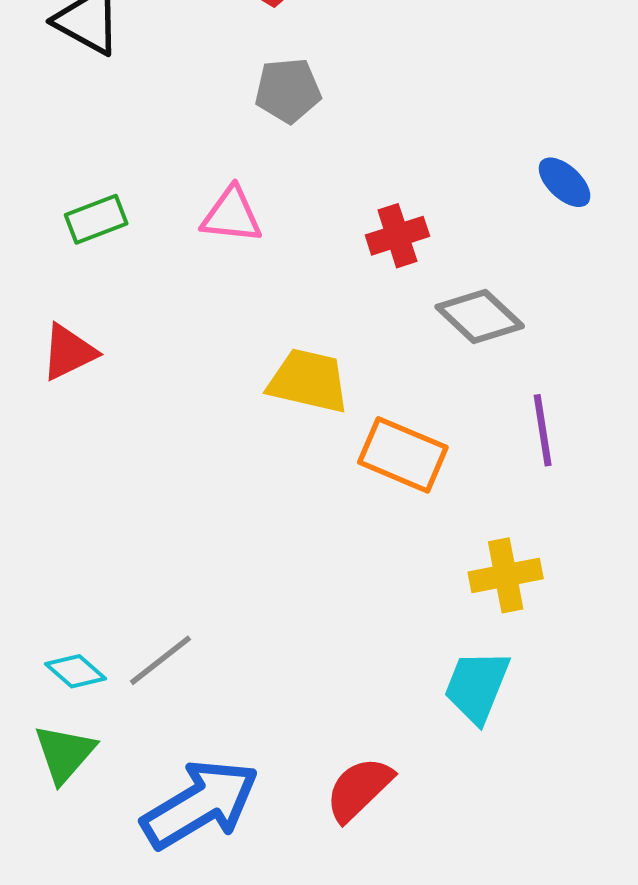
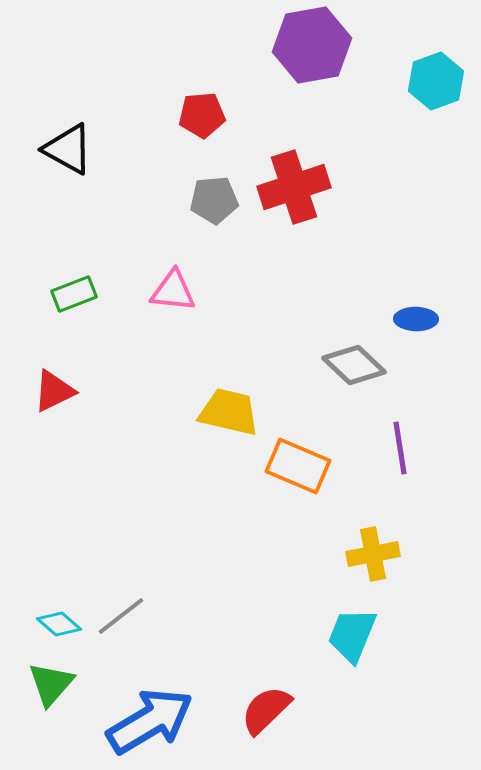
blue ellipse: (565, 182) -> (416, 319), moved, turned -42
red cross: (397, 236) -> (294, 187), moved, size x1.6

